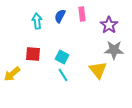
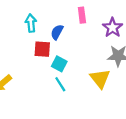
blue semicircle: (60, 16) -> (57, 32), moved
red square: (33, 54) -> (42, 49), moved

